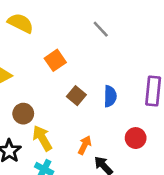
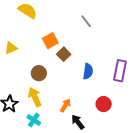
brown square: (76, 96) -> (64, 54), moved
brown circle: (23, 114) -> (39, 73), moved

